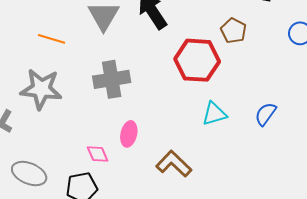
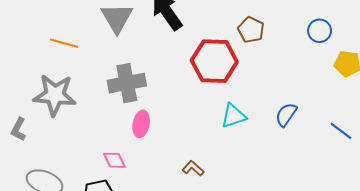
pink ellipse: (129, 134) -> (141, 124), moved
brown L-shape: (174, 164) -> (193, 168), size x0.6

